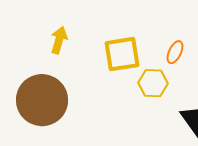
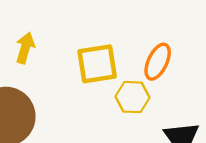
orange ellipse: (175, 52) -> (158, 62), size x1.4

